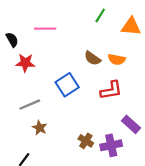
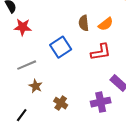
brown semicircle: (92, 58) -> (84, 23), turned 49
orange semicircle: (117, 59) -> (106, 24), turned -49
brown cross: (86, 141) -> (61, 103), moved

